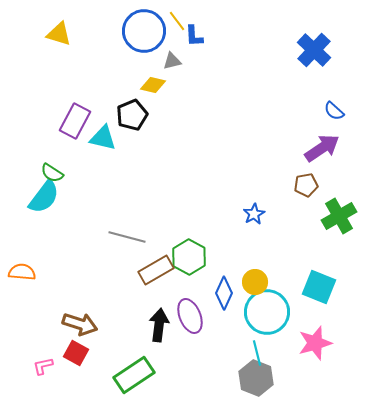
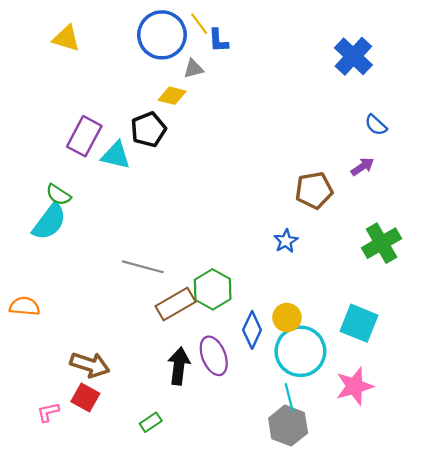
purple arrow: (322, 148) -> (362, 167), size x0.6
brown pentagon: (306, 185) -> (314, 190), moved, size x1.4
green rectangle: (134, 375) -> (151, 422), size x0.5

